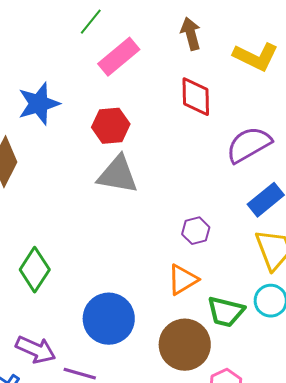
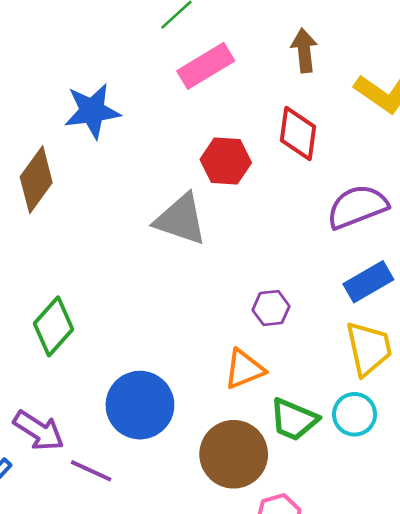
red hexagon: (111, 126) -> (226, 161), moved

